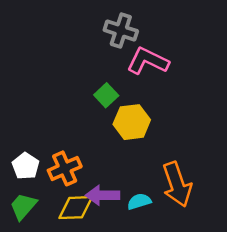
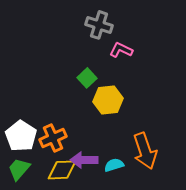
pink L-shape: (148, 61) -> (121, 50), size x0.7
white pentagon: (26, 166) -> (21, 136), size x1.4

